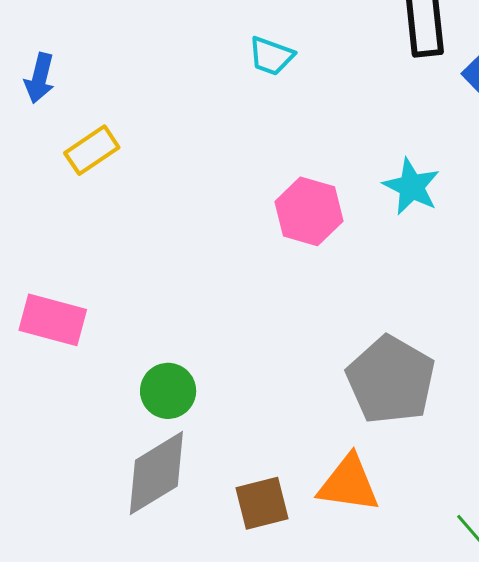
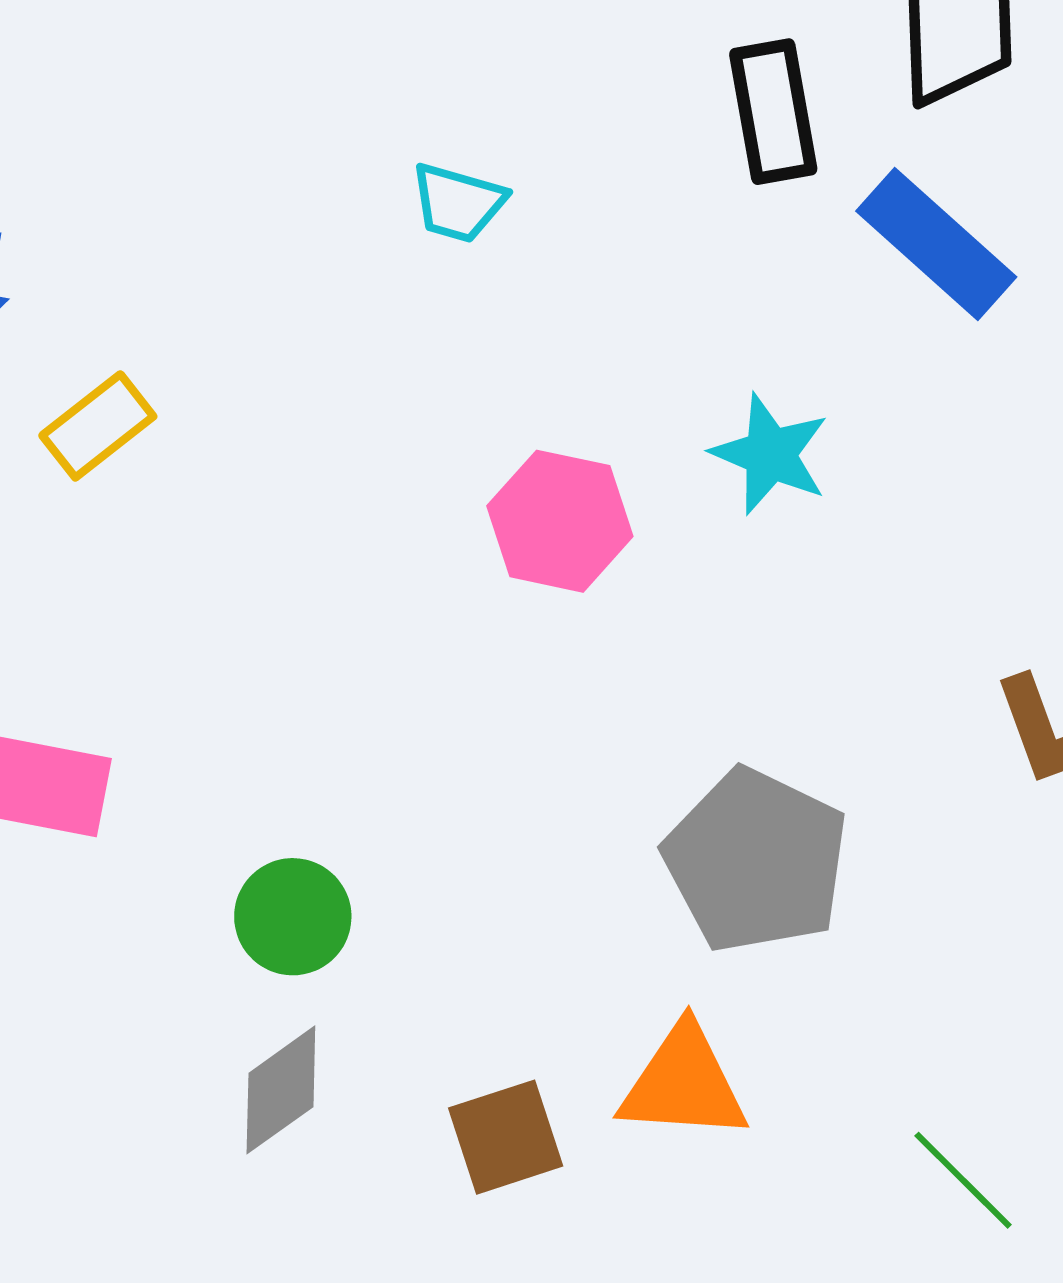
gray diamond: (156, 473) -> (281, 1090), size x0.7

